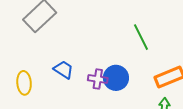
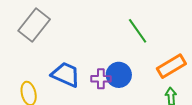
blue trapezoid: (64, 70) -> (66, 75), size x1.4

